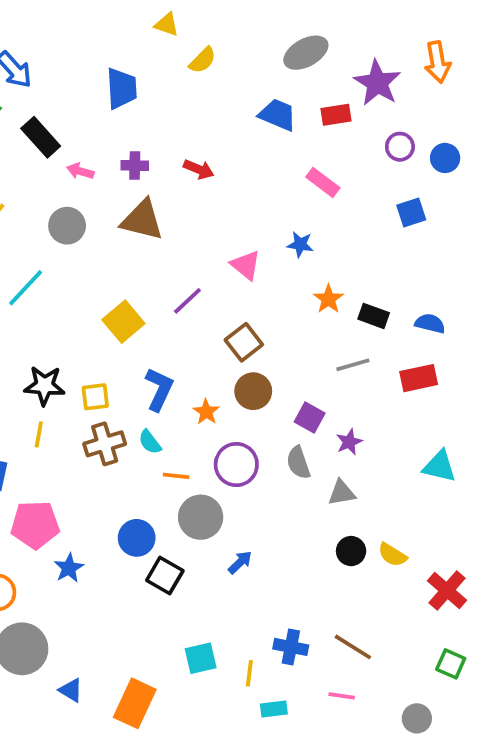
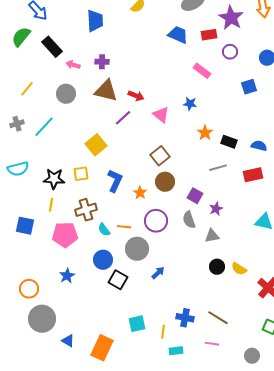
purple circle: (400, 147) -> (230, 52), moved
red arrow: (199, 169) -> (136, 96), moved
purple line: (187, 301) -> (123, 118), moved
yellow square: (95, 397) -> (81, 174), moved
cyan semicircle: (150, 442) -> (104, 230), moved
pink pentagon: (35, 525) -> (65, 235), moved

